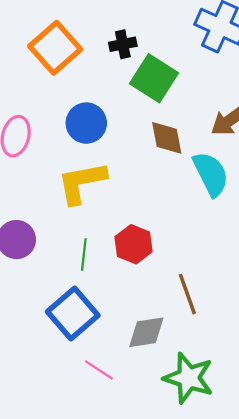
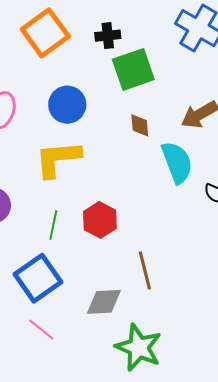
green square: (154, 78) -> (133, 69), turned 33
brown diamond: (167, 138) -> (140, 125), size x0.7
pink line: (99, 370) -> (41, 330), moved

